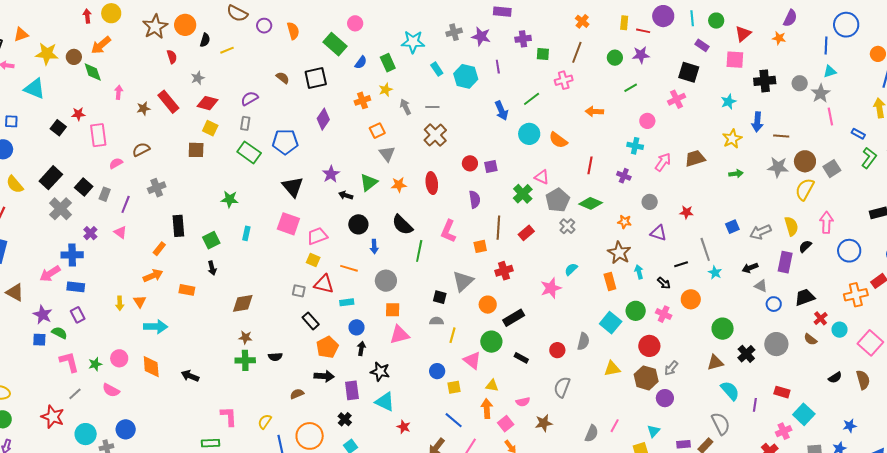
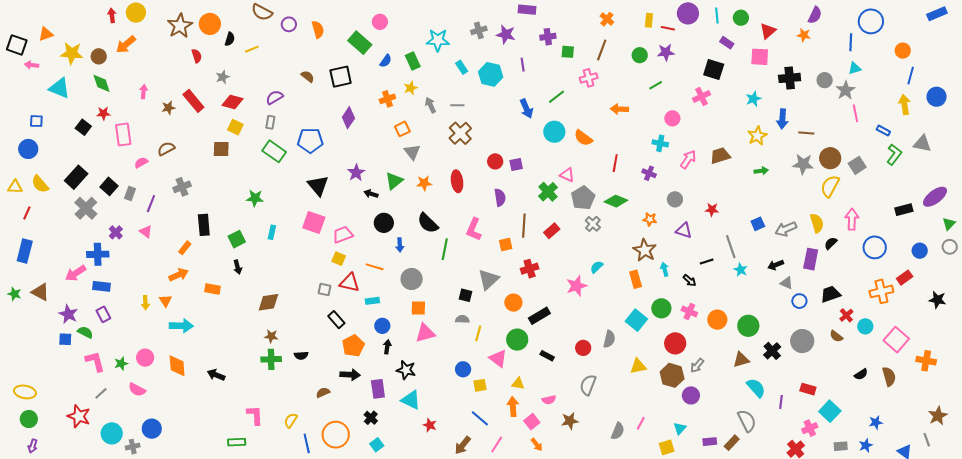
green diamond: (93, 72) -> (102, 83), moved
orange circle: (691, 299) -> (717, 320), moved

